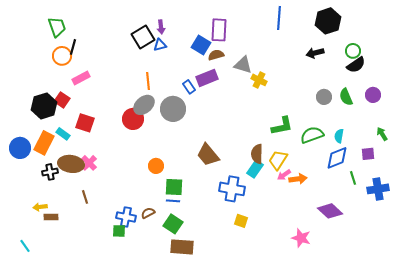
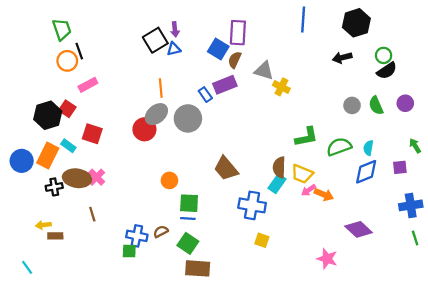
black line: (73, 47) -> (79, 51), turned -35
brown semicircle: (216, 55) -> (235, 60), turned -49
yellow trapezoid: (278, 160) -> (302, 174), turned -100
green line: (353, 178) -> (415, 238), moved
orange arrow: (298, 179) -> (324, 195), turned 30

